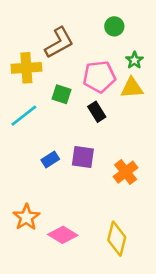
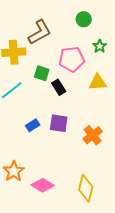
yellow triangle: (132, 88) -> (98, 82), moved
black rectangle: (97, 112) -> (59, 87), moved

